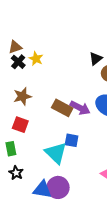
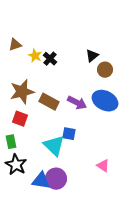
black cross: (18, 62) -> (50, 59), moved
brown star: (22, 96) -> (22, 92), size x1.4
brown rectangle: (62, 108) -> (49, 102), moved
black star: (16, 173) -> (16, 165), size x1.5

